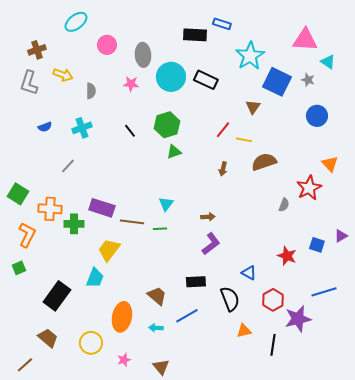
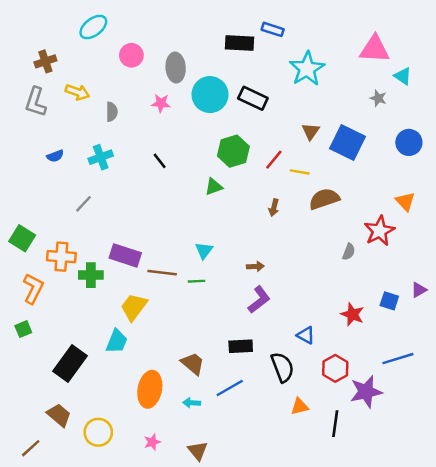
blue square: (277, 82) -> (348, 142), moved
blue circle: (317, 116) -> (409, 142), moved
green hexagon: (167, 125) -> (233, 151), moved
yellow circle: (91, 343) -> (98, 432), moved

